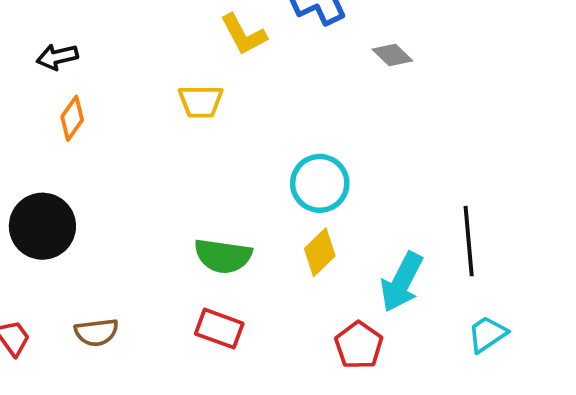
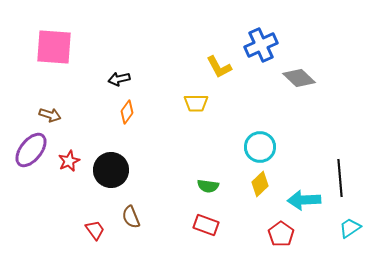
gray diamond: (392, 55) -> (299, 78), size x1.5
green semicircle: (223, 256) -> (208, 186), size x0.7
cyan arrow: (402, 282) -> (304, 200), turned 60
brown semicircle: (96, 332) -> (131, 217), moved, turned 75

